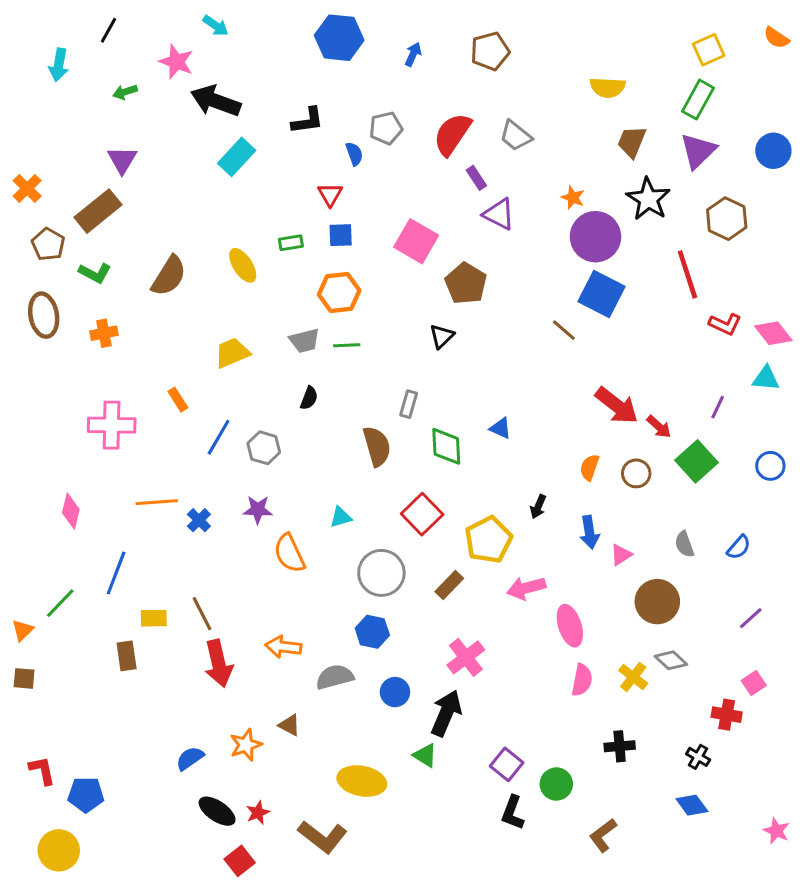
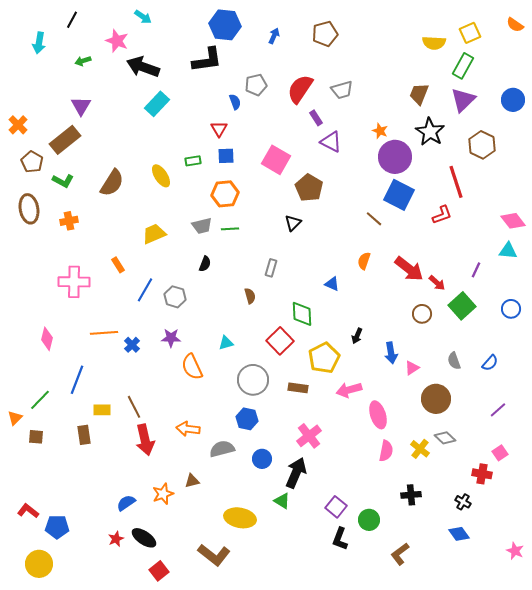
yellow semicircle: (608, 87) -> (434, 43), moved
black L-shape: (308, 121) -> (207, 60), moved, size x1.4
gray trapezoid: (516, 136) -> (342, 90), turned -55
red L-shape: (725, 324) -> (442, 215), moved, turned -45
brown semicircle: (377, 446) -> (250, 296), size x0.6
green diamond: (446, 446) -> (302, 314), moved
orange semicircle: (589, 467) -> (364, 261), moved
brown rectangle: (449, 585) -> (298, 388), turned 54
brown square: (24, 678) -> (36, 437), moved
brown triangle: (289, 725) -> (192, 481), turned -42
red L-shape: (42, 770) -> (28, 511), turned -40
red star: (258, 813) -> (116, 539), moved

